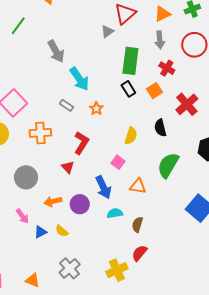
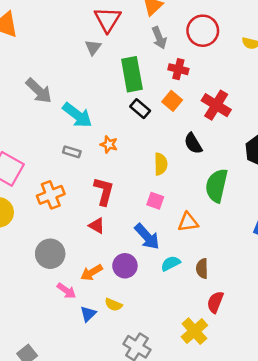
pink arrow: (22, 216) -> (66, 291), moved

